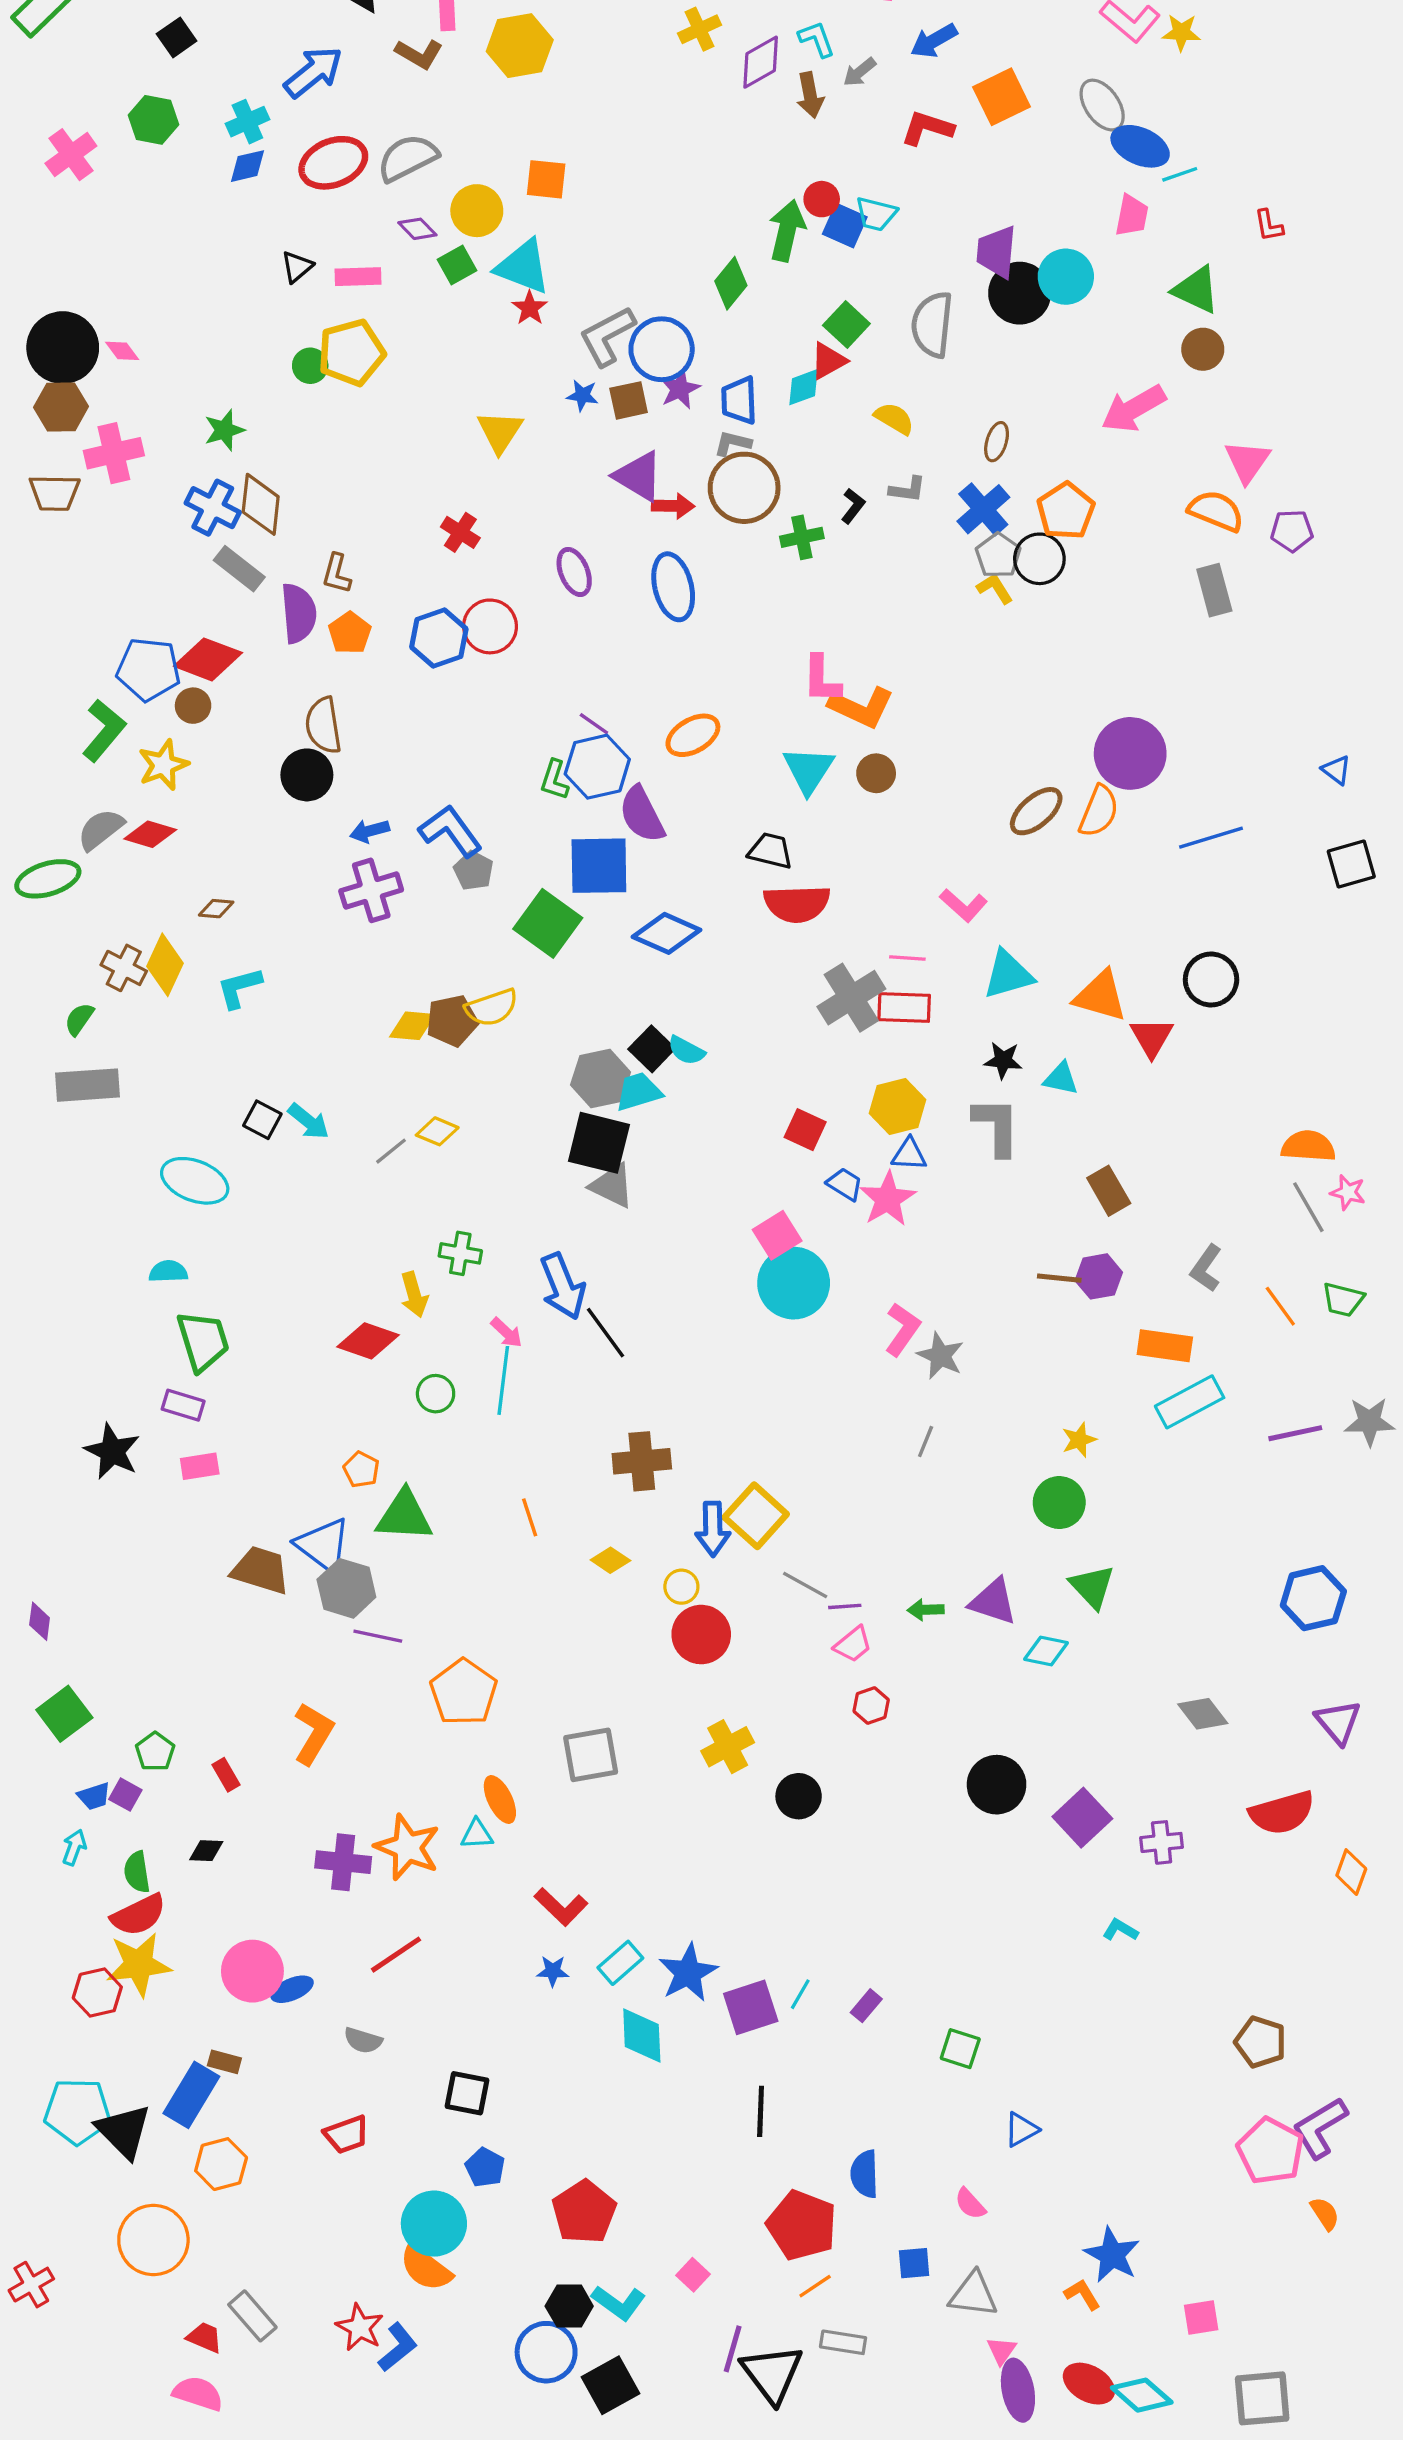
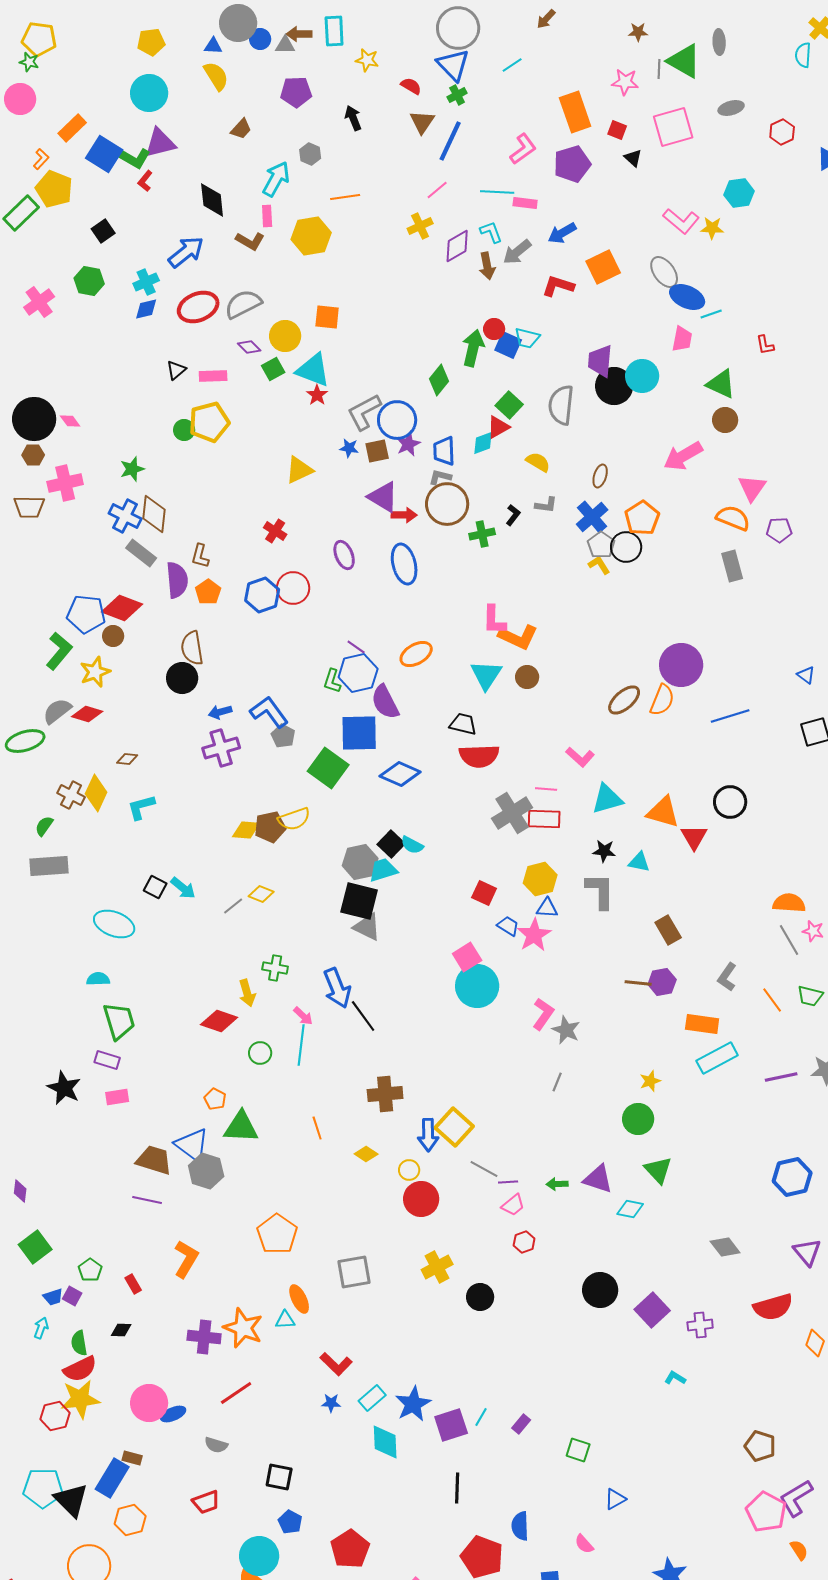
gray arrow: (860, 72) -> (517, 252), size x1.4
brown hexagon: (61, 407) -> (33, 455), size x0.7
yellow triangle: (500, 432) -> (299, 470), turned 32
purple line: (378, 1636) -> (147, 1200), moved

